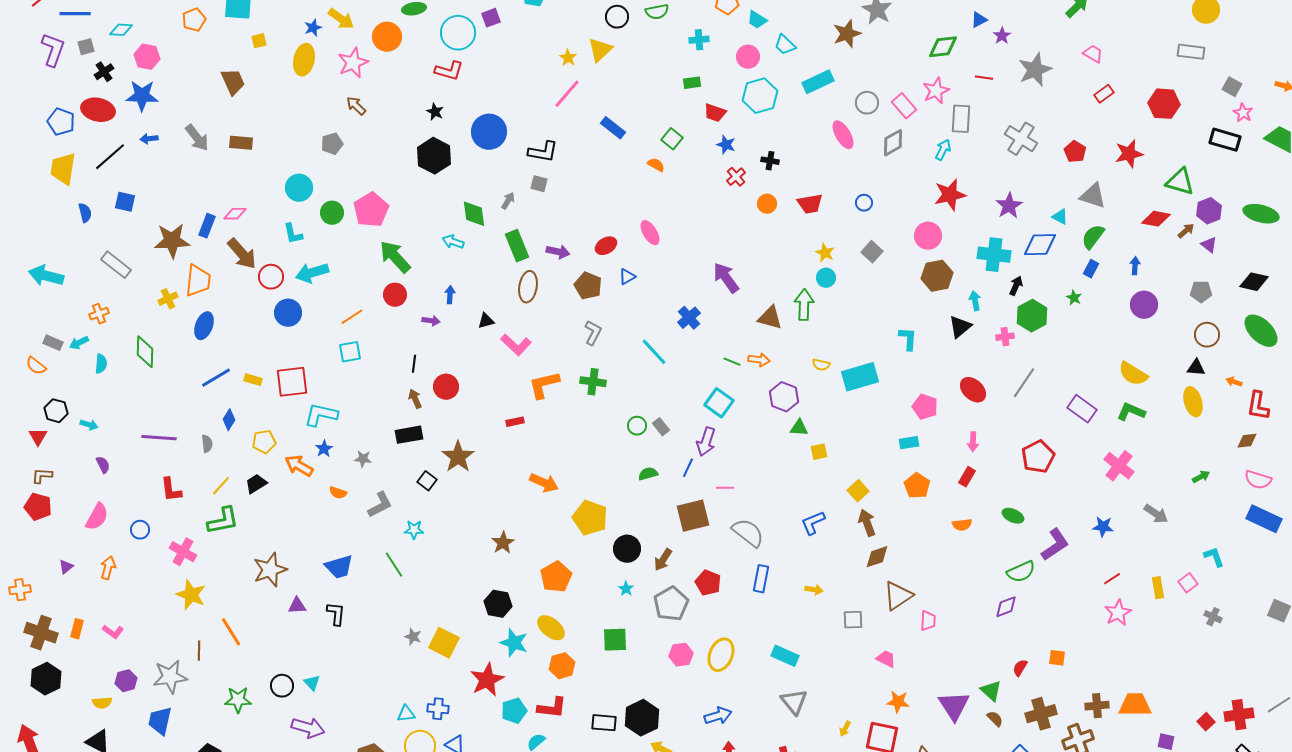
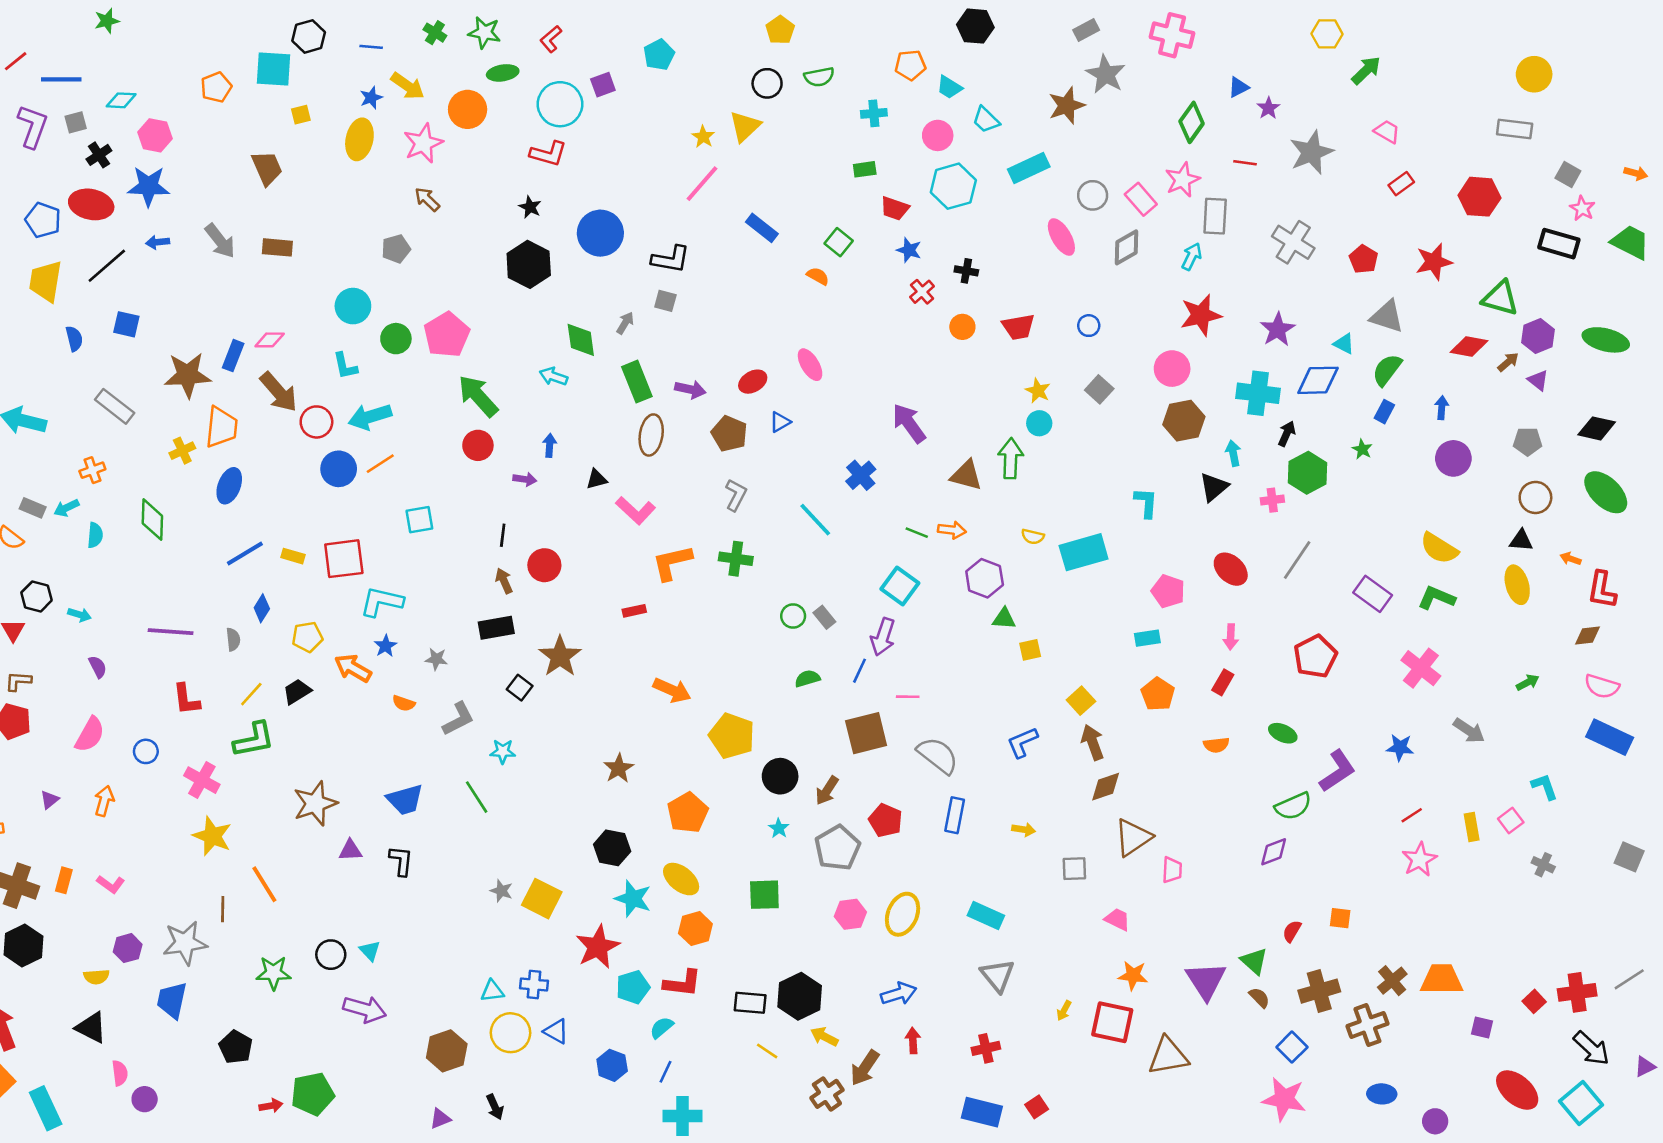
green diamond: (943, 47) -> (1192, 122), turned -48
orange line: (352, 317) -> (380, 464), moved
brown cross: (1097, 706) -> (1392, 981), turned -35

